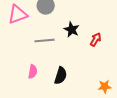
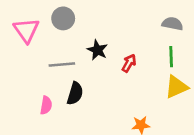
pink triangle: (18, 15) -> (26, 30), turned -45
black semicircle: (61, 76) -> (75, 93), moved

